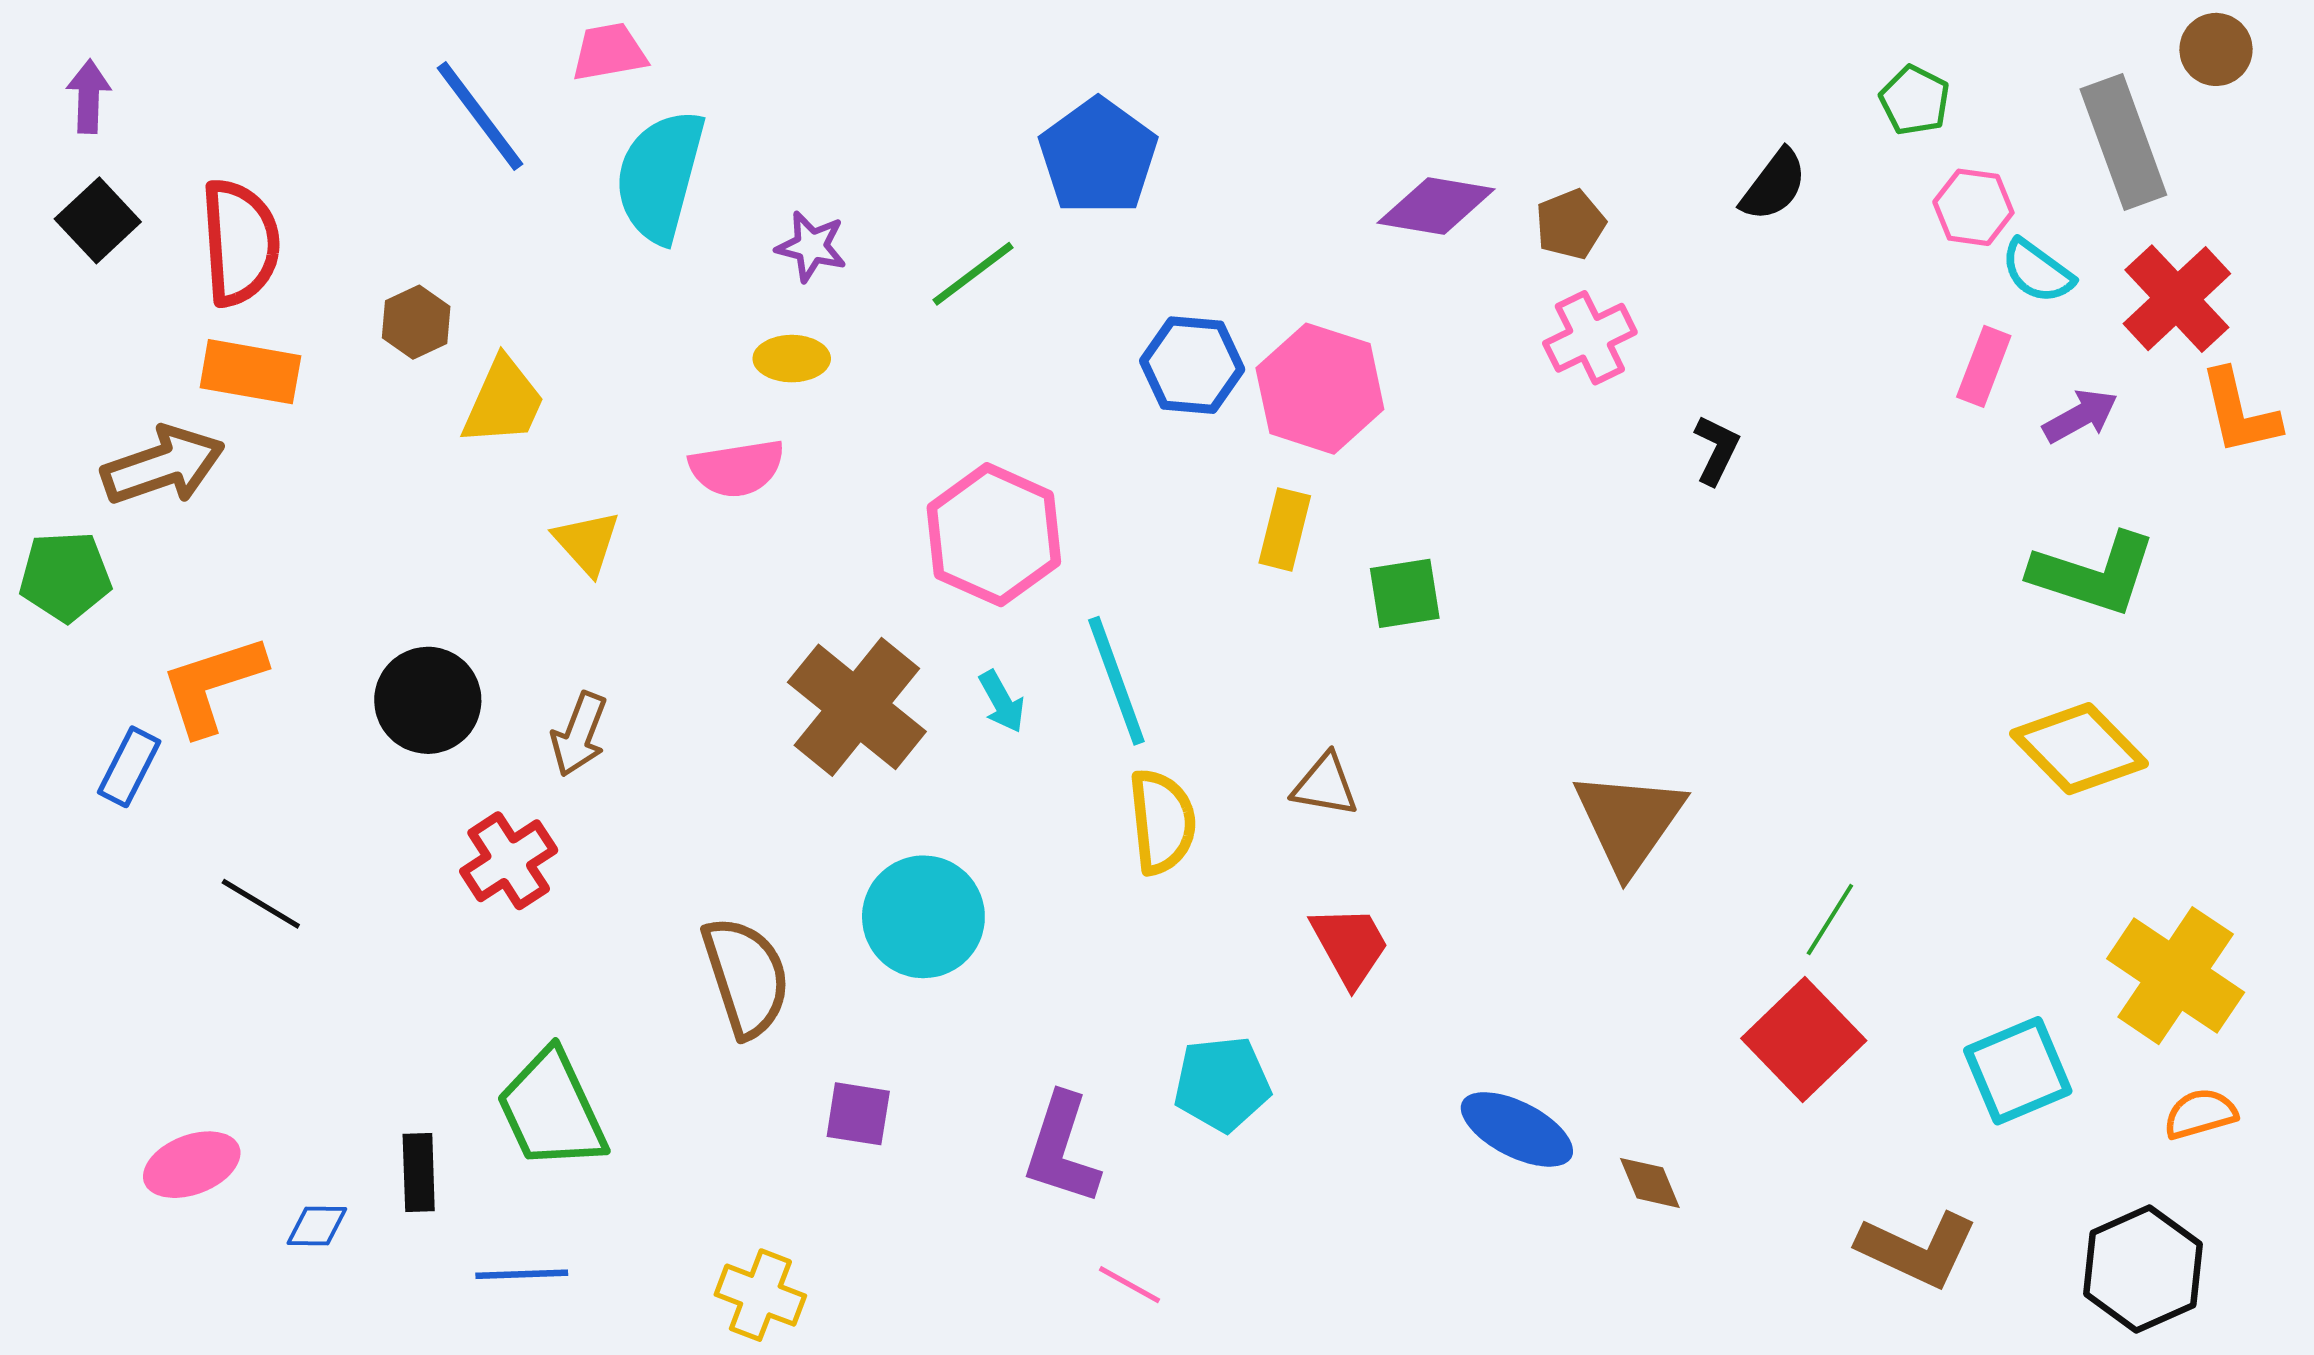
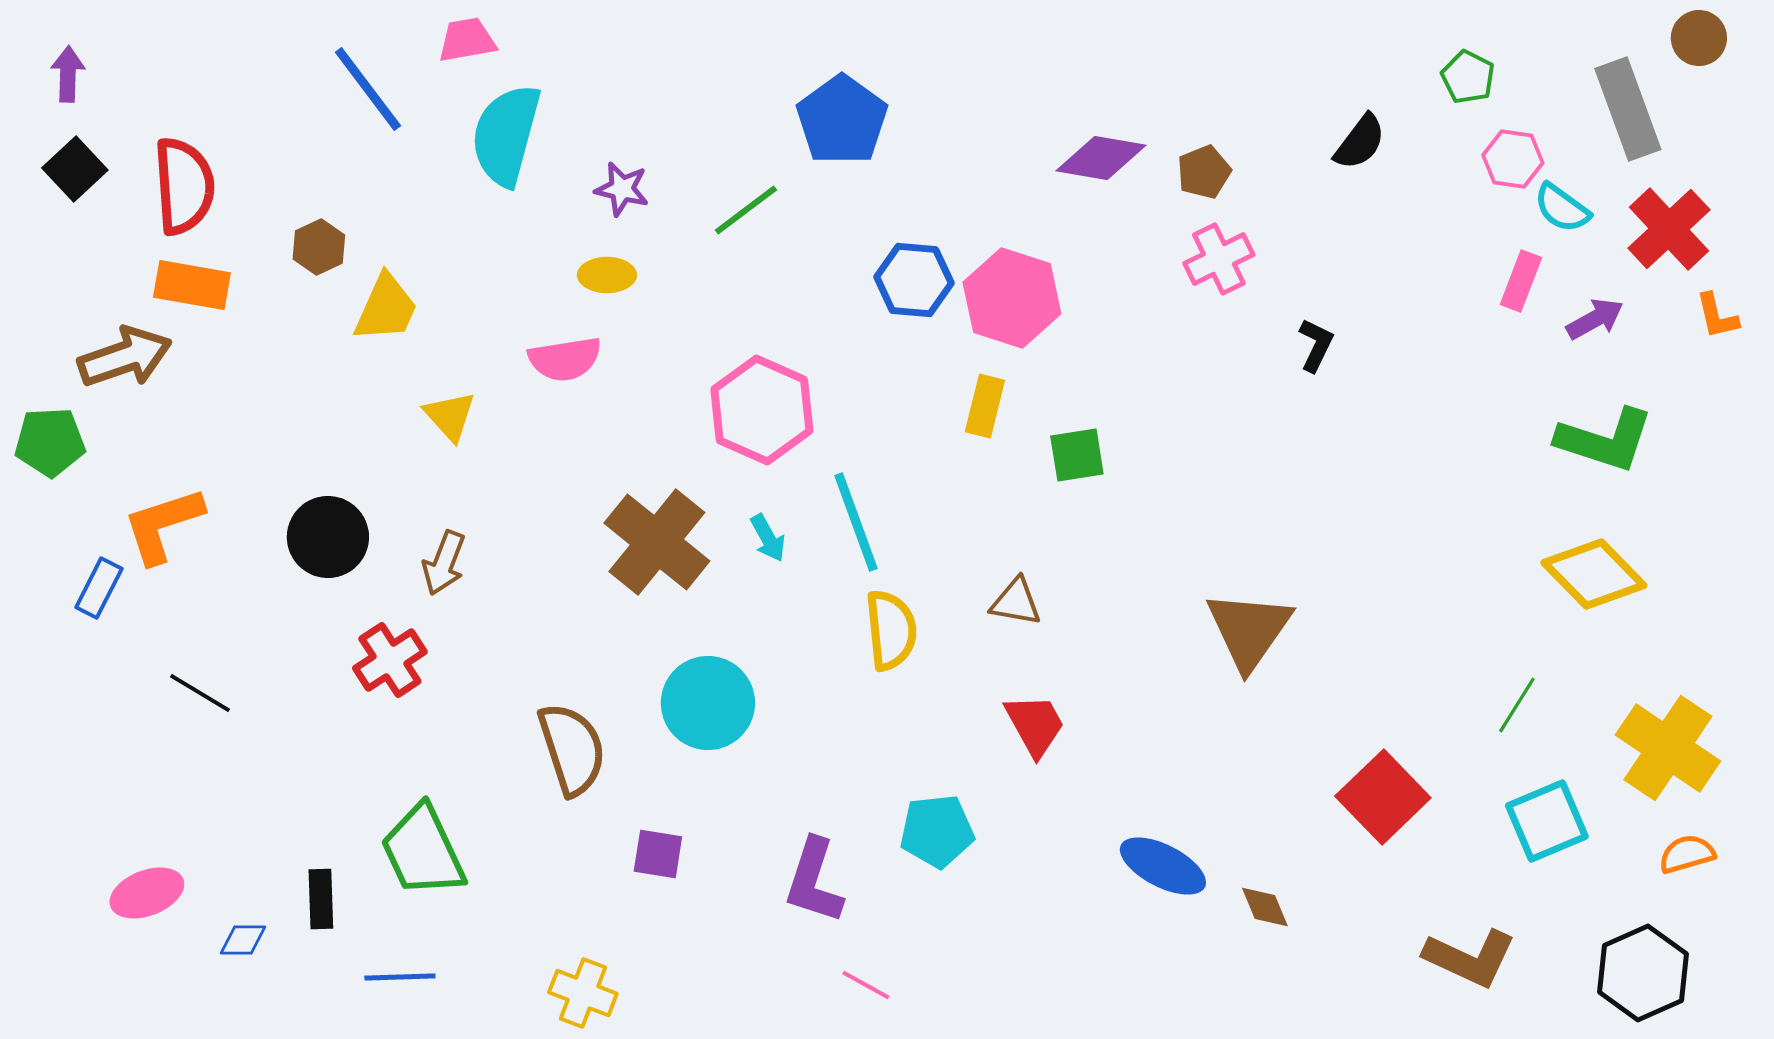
orange L-shape: (2239, 412) -> (1717, 316), size x0.7
green line: (1830, 919) -> (1517, 705), moved

